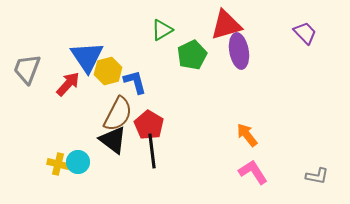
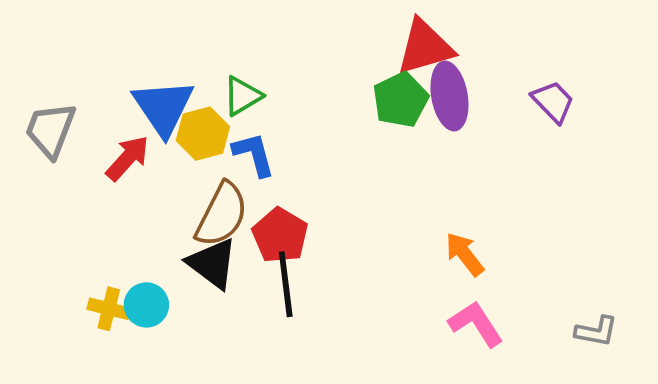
green triangle: (162, 30) -> (242, 96), moved
purple trapezoid: (305, 33) -> (553, 102), moved
green pentagon: (192, 55) -> (401, 100), moved

